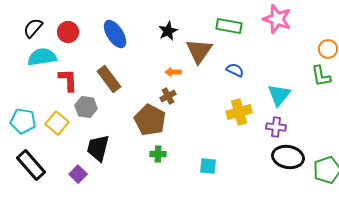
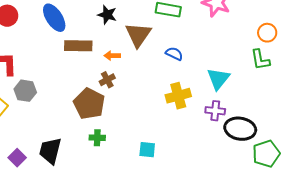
black star: (168, 31) -> (107, 15), turned -30
brown rectangle: (109, 79) -> (78, 46), moved, turned -52
black trapezoid: (98, 148) -> (50, 151), moved
black ellipse: (288, 157) -> (240, 129), moved

